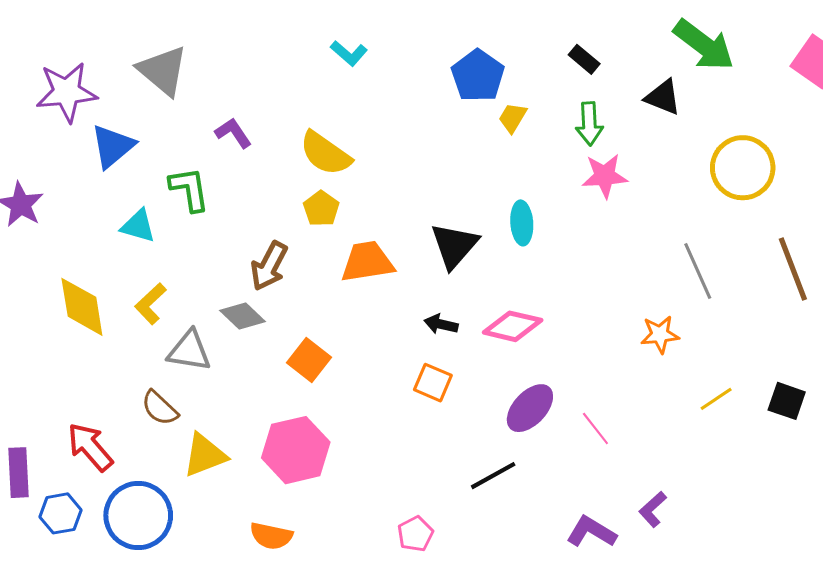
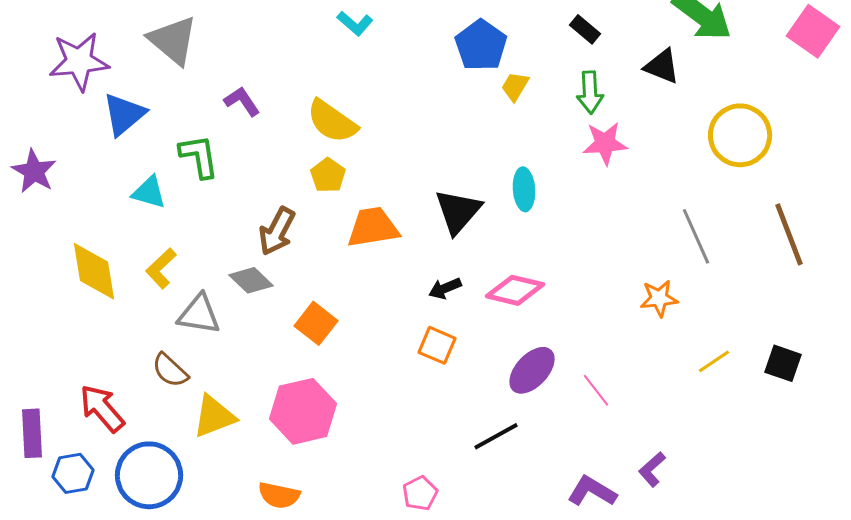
black arrow: (441, 324) -> (445, 288), turned -36

